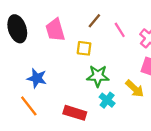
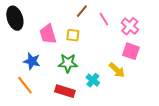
pink trapezoid: (55, 30) -> (48, 34), moved
green star: (98, 76) -> (68, 63), moved

